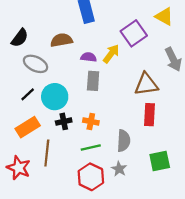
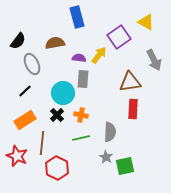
gray ellipse: (35, 64) -> (32, 64), turned 40
cyan circle: (55, 97) -> (63, 93), moved
black cross: (64, 121) -> (57, 115), turned -32
green square: (160, 161) -> (125, 166), moved
red hexagon: (91, 177) -> (57, 168), moved

